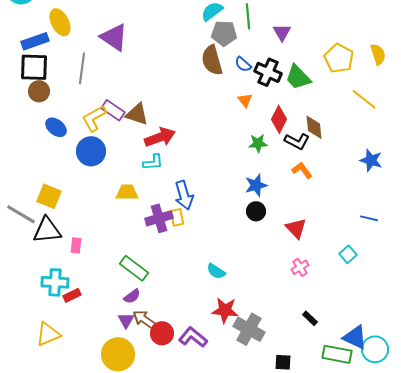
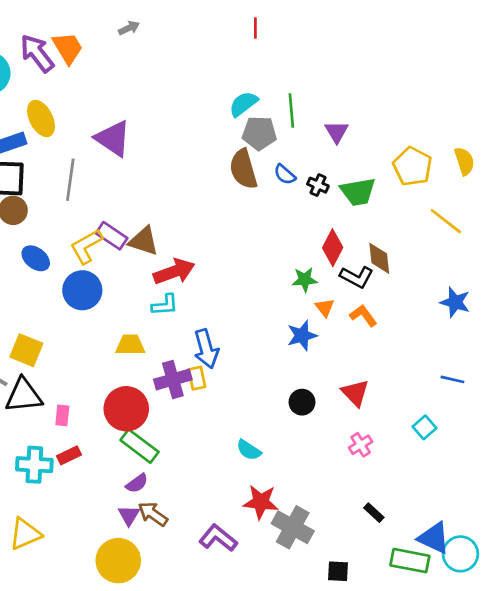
black cross: (268, 72) -> (318, 185), size x0.6
green trapezoid: (298, 77) -> (358, 192), turned -56
orange triangle: (245, 100) -> (325, 308), moved
black circle: (256, 211) -> (302, 402), moved
red rectangle: (72, 295) -> (69, 455), moved
red circle: (162, 333) -> (126, 409), moved, size x1.4

